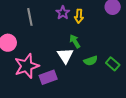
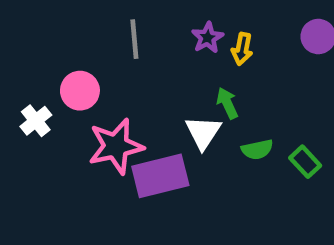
purple rectangle: (48, 77) -> (160, 176), size x1.4

